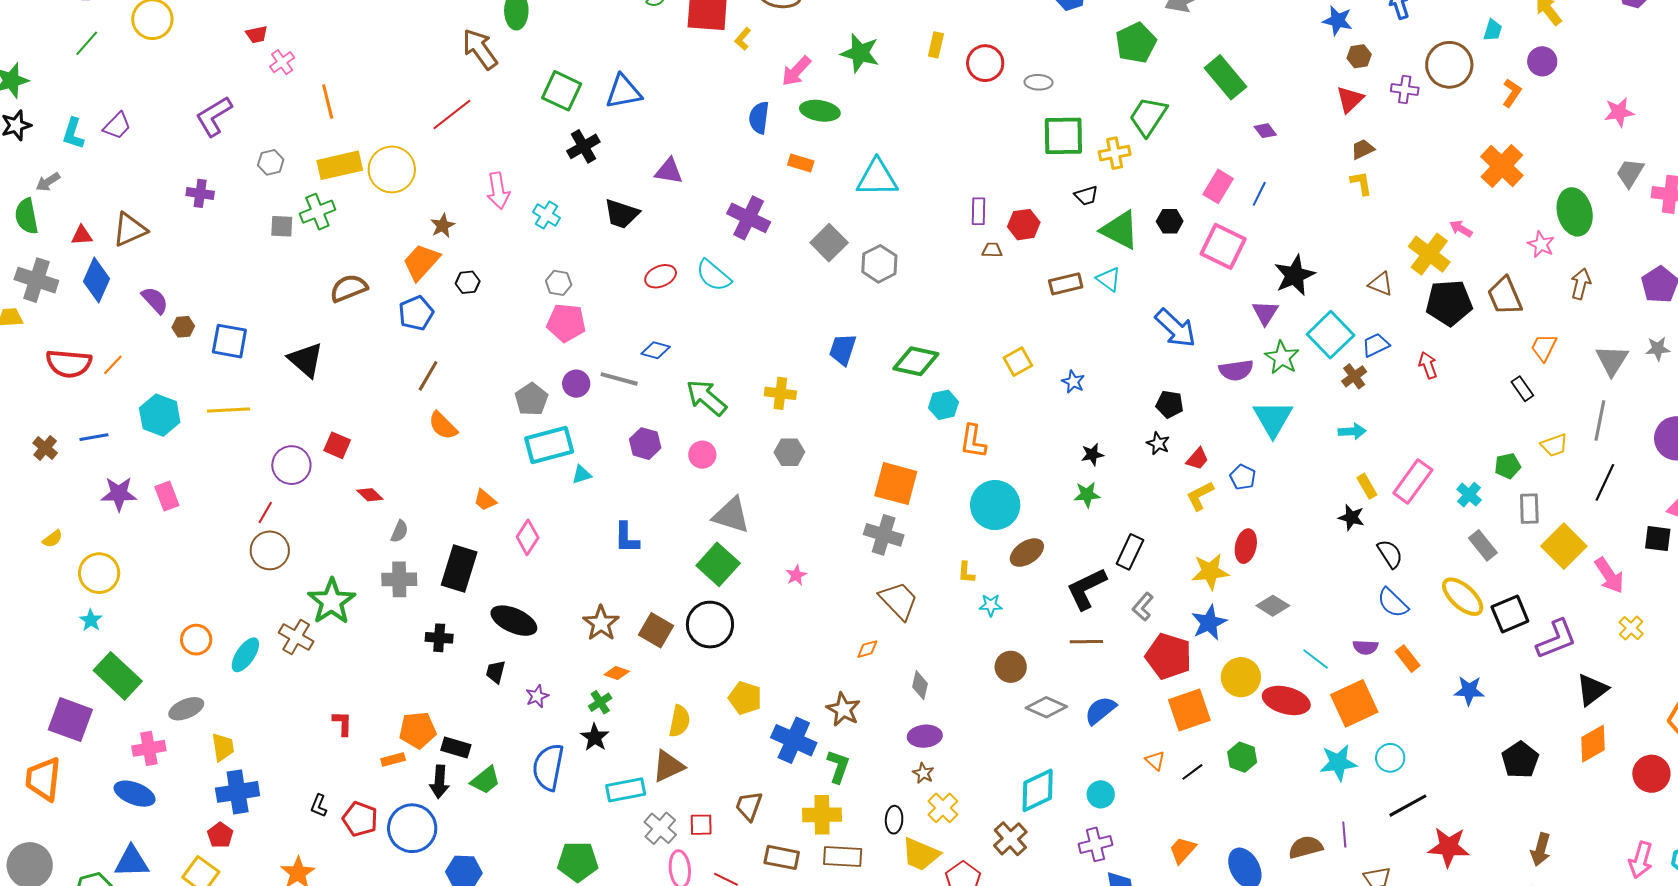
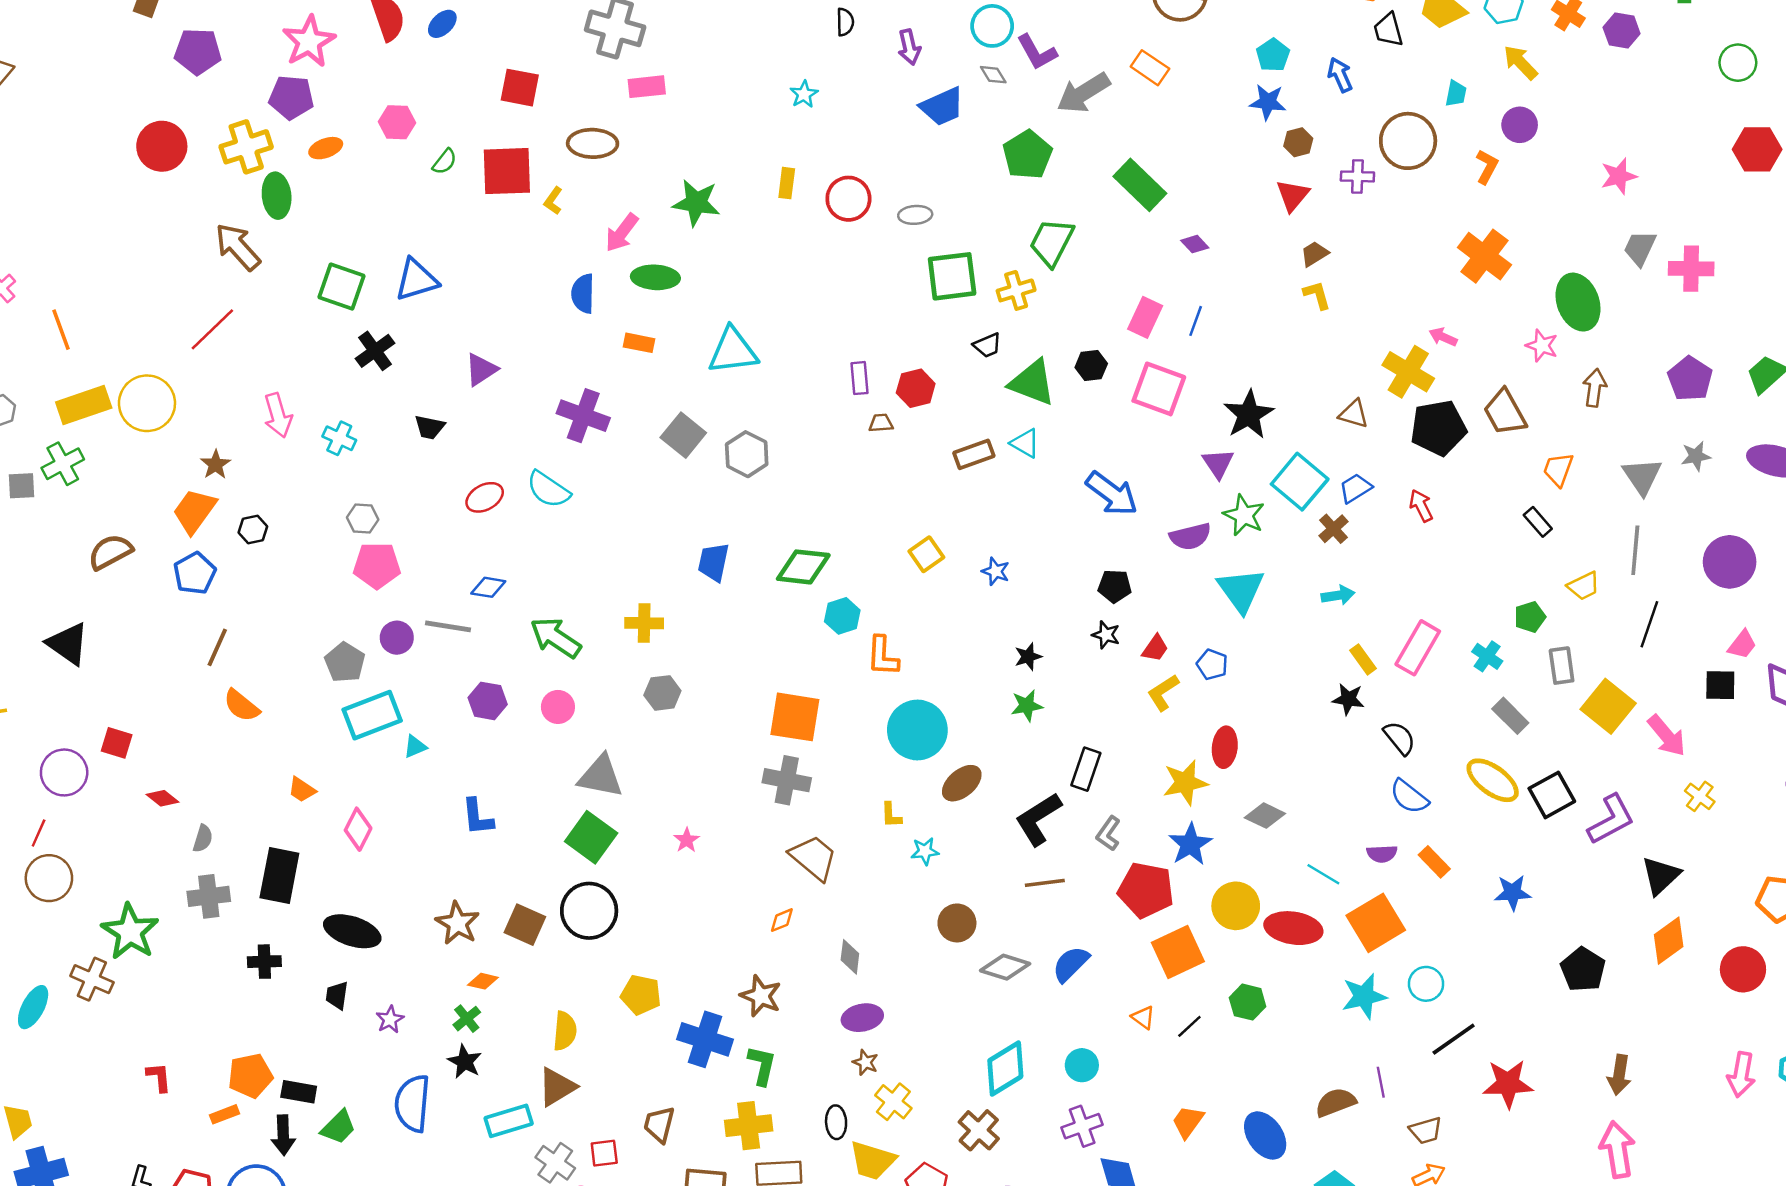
purple triangle: (669, 171) -> (481, 370), turned -36
black trapezoid: (622, 214) -> (430, 427), size x0.7

